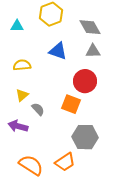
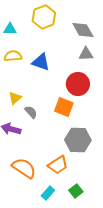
blue triangle: (58, 51) -> (41, 62), moved
yellow semicircle: (22, 65) -> (13, 56), moved

